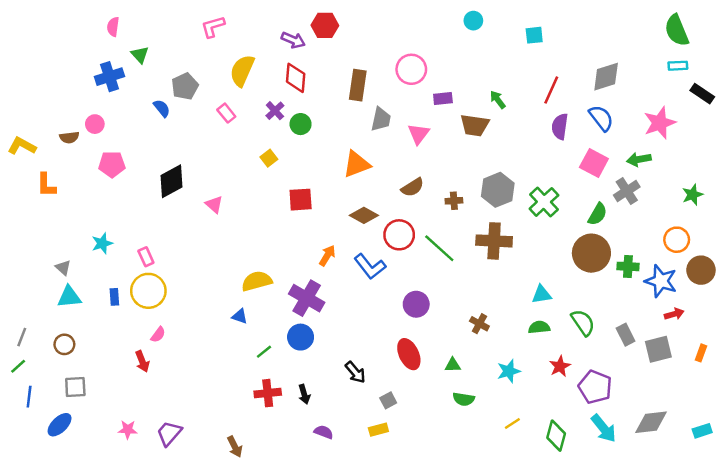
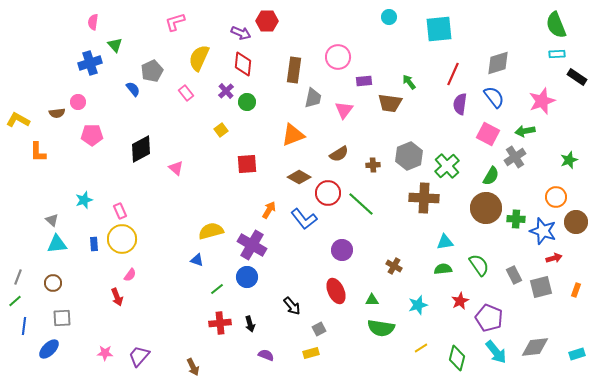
cyan square: (534, 35) -> (439, 29), size x1.8
brown cross: (494, 241) -> (424, 198), moved
green semicircle: (464, 399) -> (381, 328), size x1.5

